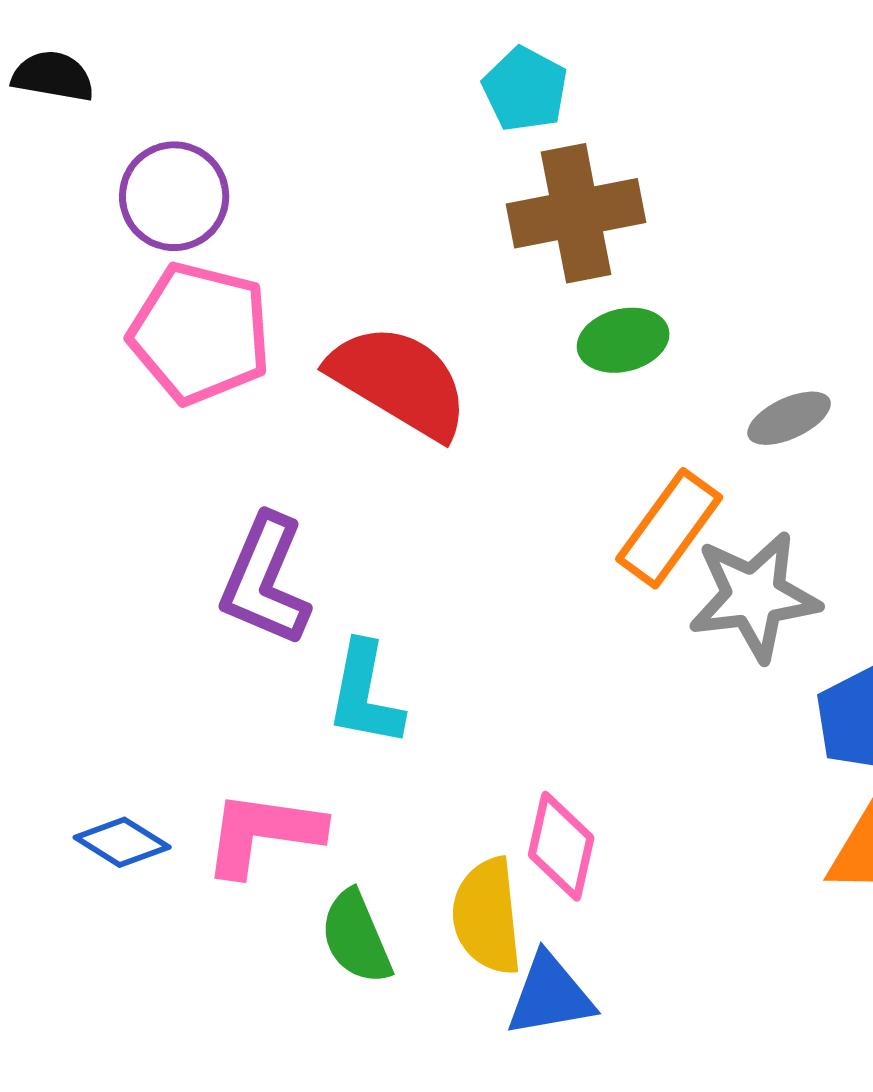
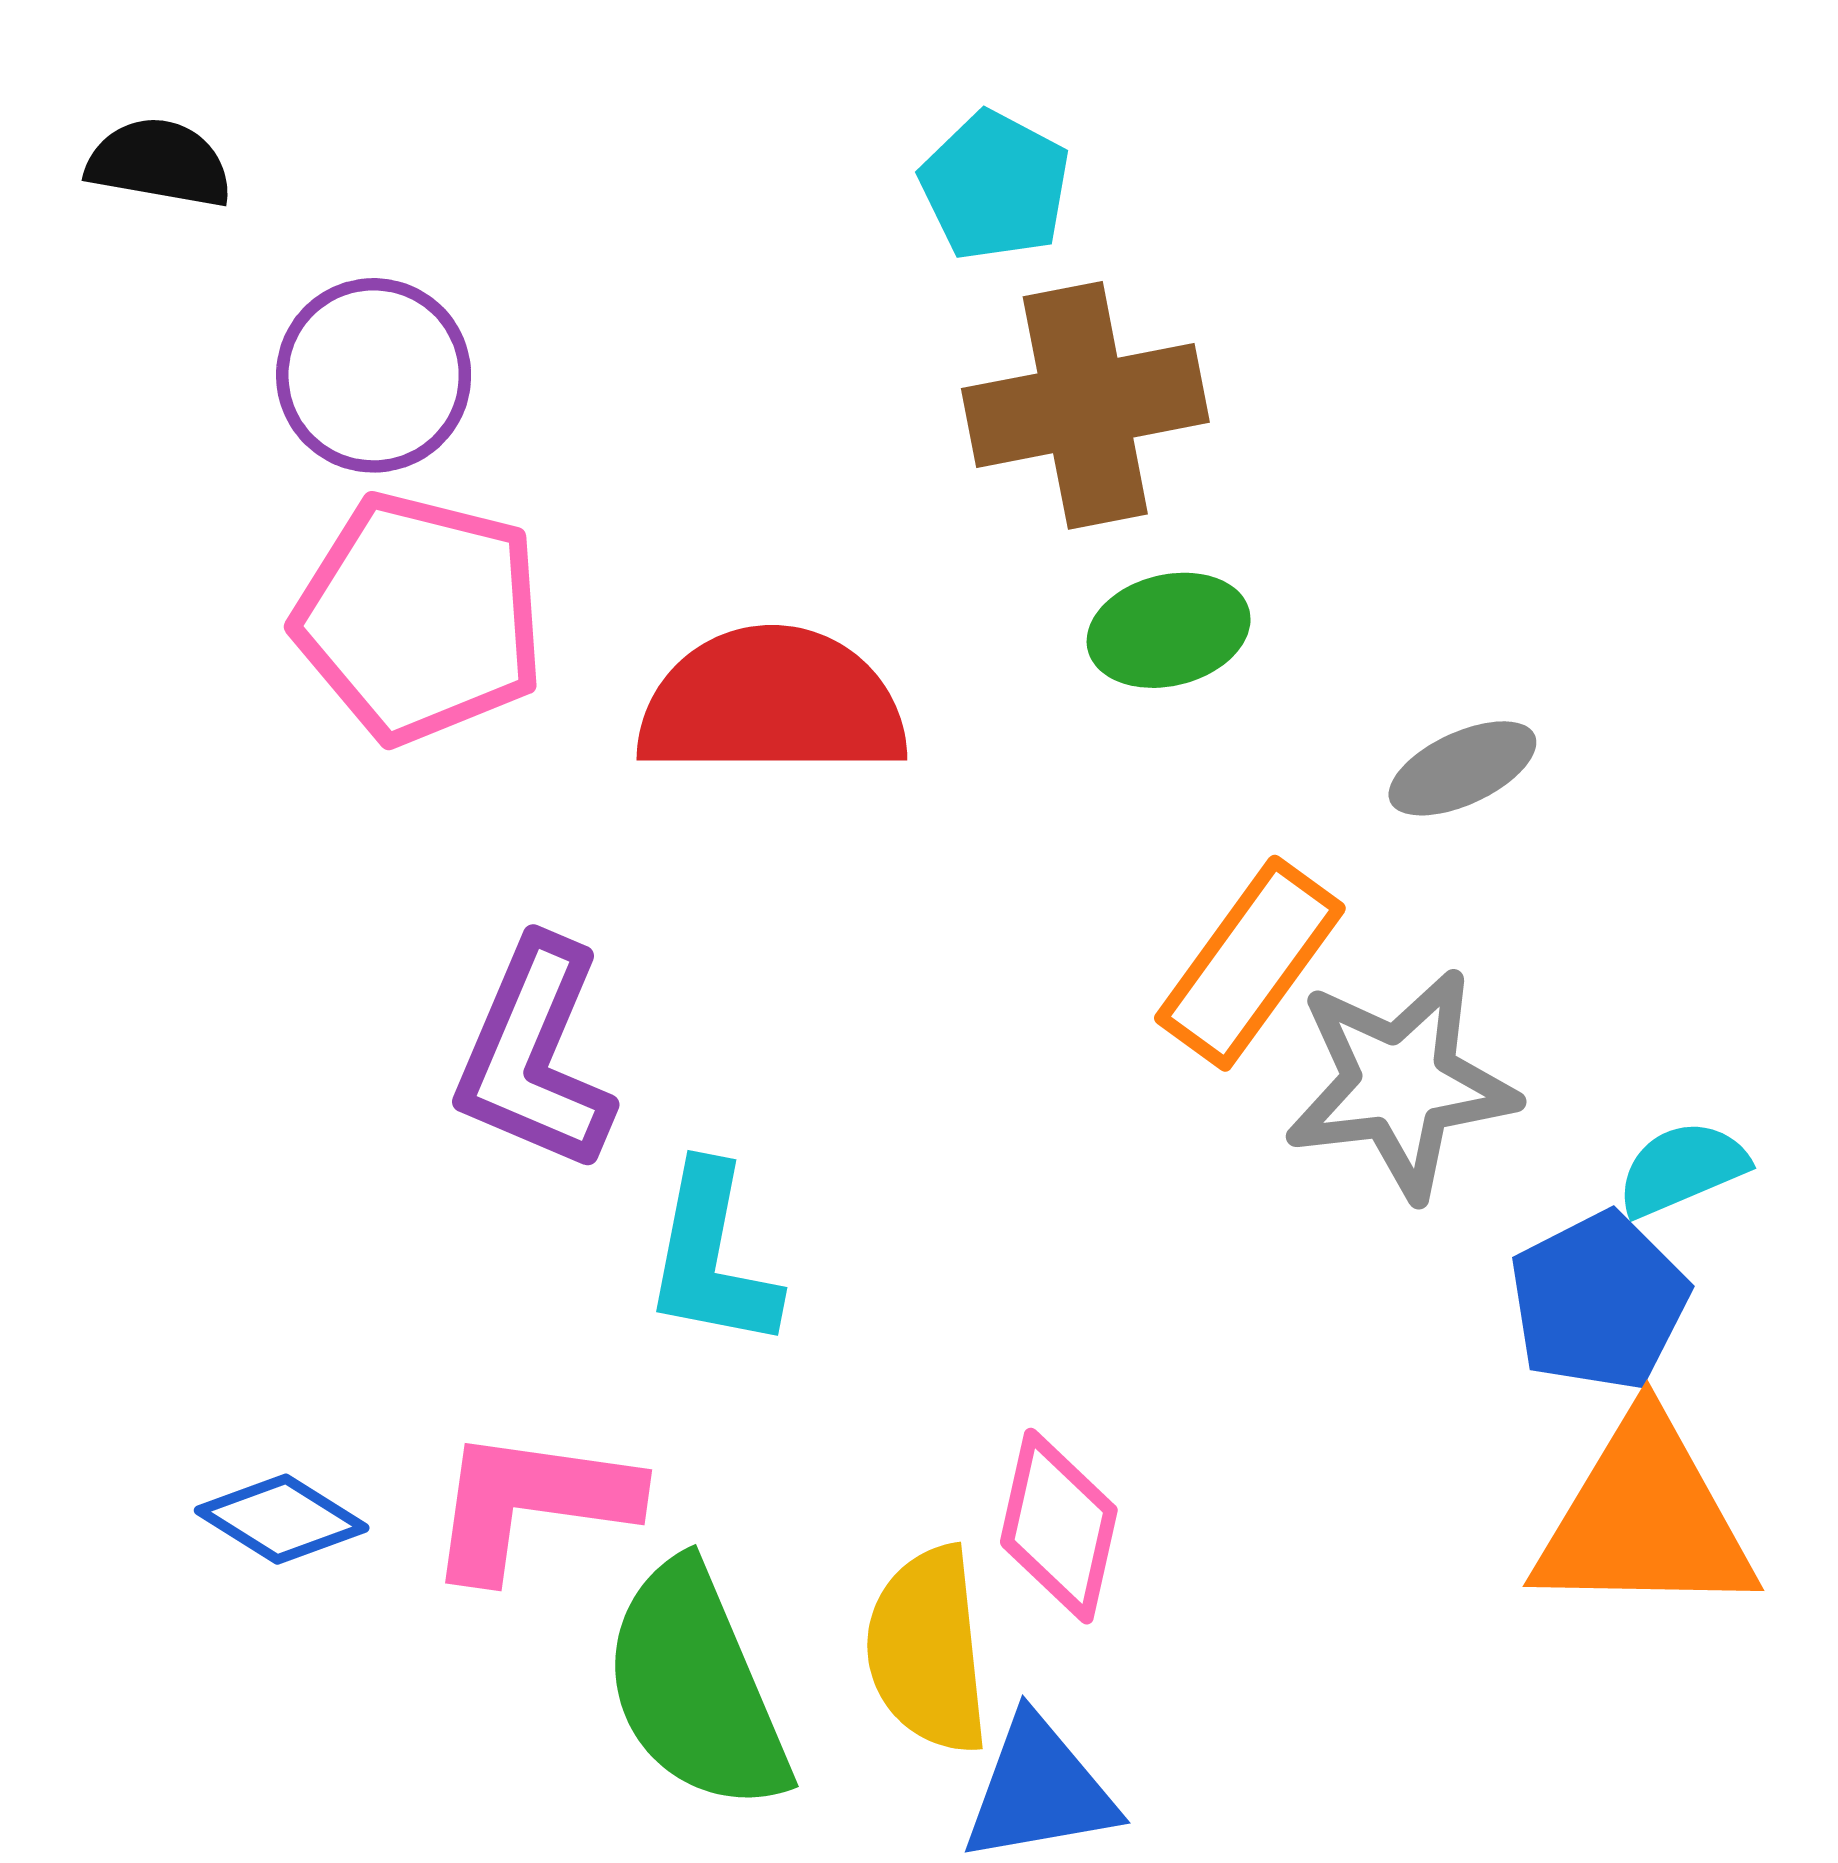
red semicircle: (399, 381) -> (772, 703), turned -31
green semicircle: (356, 937) -> (696, 1687), size x1.5

